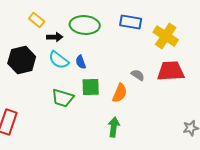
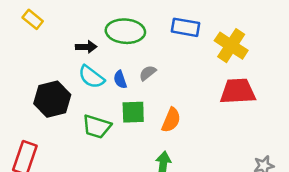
yellow rectangle: (37, 20) -> (33, 19), moved
black hexagon: (22, 60) -> (52, 99), moved
gray semicircle: (138, 75) -> (148, 73), moved, turned -72

